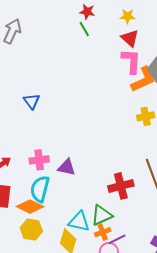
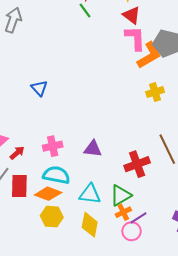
purple triangle: (67, 167) -> (93, 149), moved
cyan semicircle: (40, 189) -> (56, 175), turned 92
cyan triangle: (79, 222) -> (90, 194), moved

